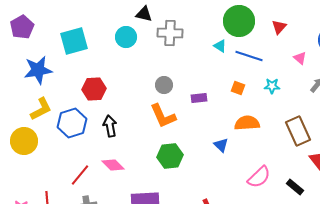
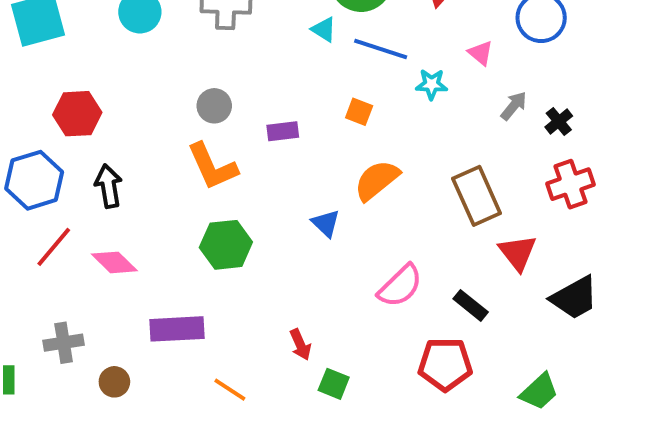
cyan star: (272, 86) -> (432, 84), moved
orange semicircle: (247, 123) -> (377, 180), turned -35
red line: (80, 175) -> (54, 247), moved

